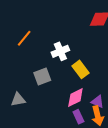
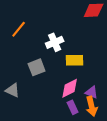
yellow rectangle: (80, 69) -> (75, 60), turned -54
gray triangle: (18, 100) -> (13, 90), turned 35

